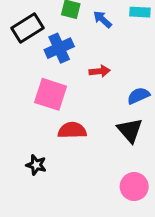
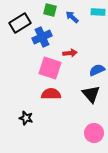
pink square: (51, 94) -> (50, 68), moved

